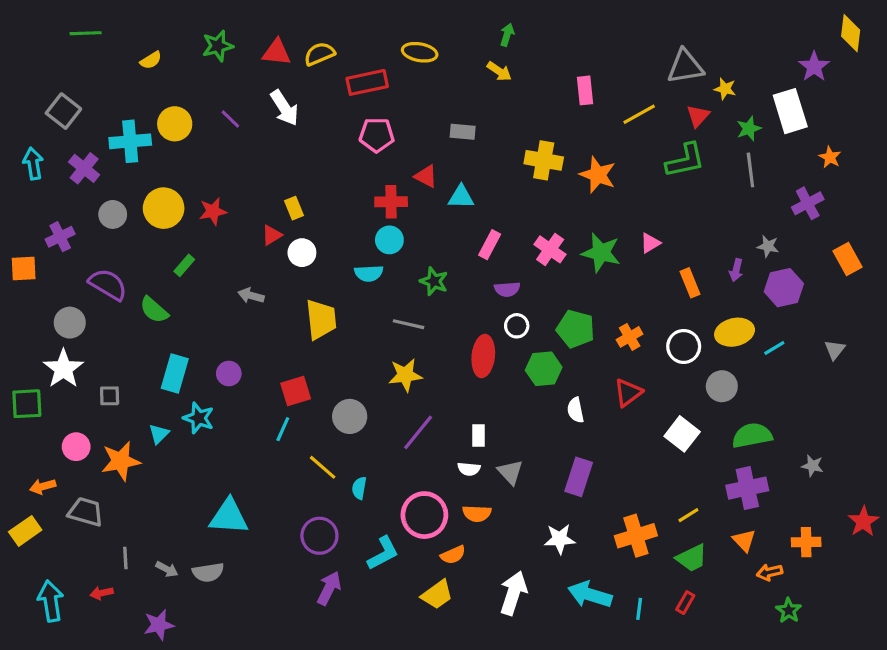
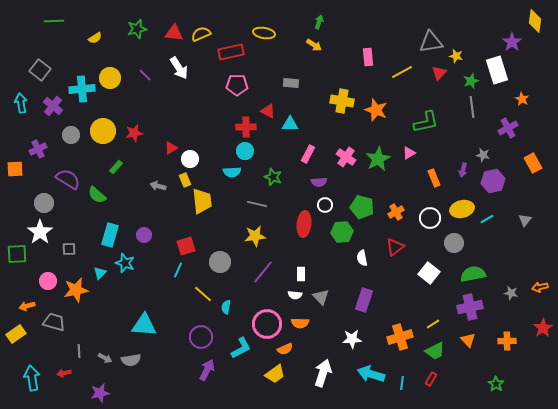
green L-shape: (685, 160) -> (426, 122), moved
yellow rectangle: (294, 208) -> (185, 180), moved
green star: (601, 253) -> (378, 159), turned 30
orange arrow: (770, 572) -> (540, 287), moved

